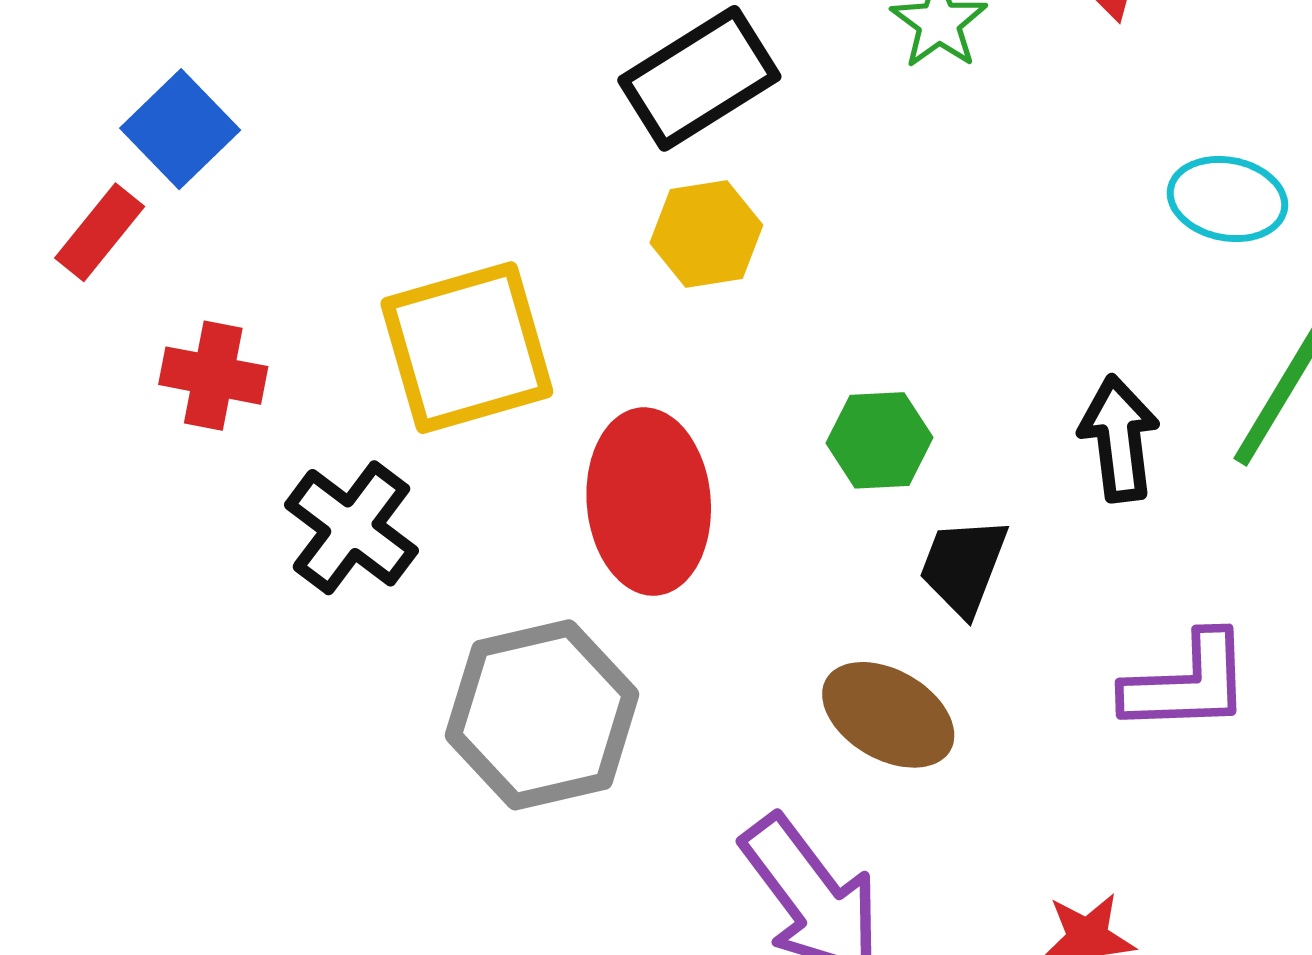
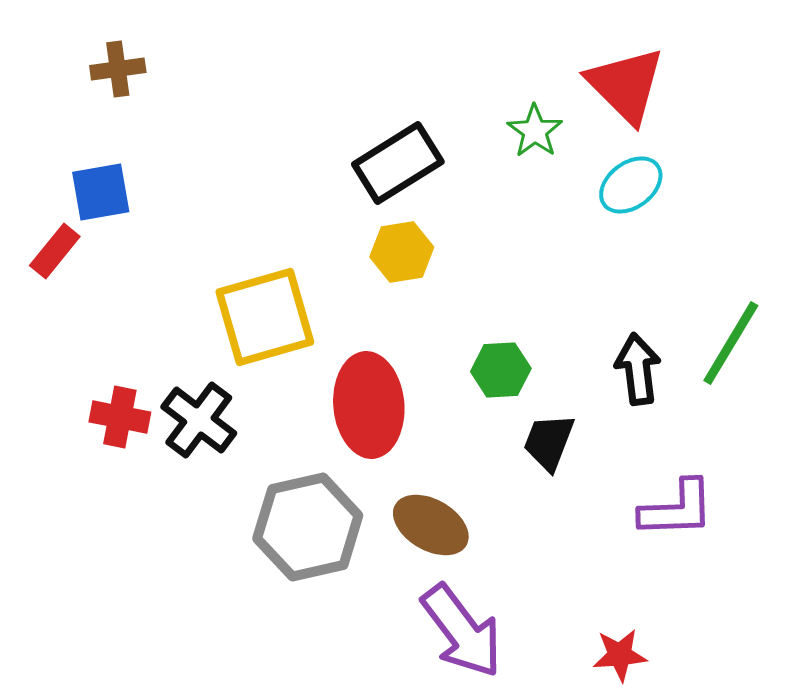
blue square: (180, 129) -> (101, 192), turned 34
cyan ellipse: (1227, 199) -> (631, 185), moved, turned -48
red cross: (213, 376) -> (120, 417), moved
brown ellipse: (888, 715) -> (431, 525), moved

